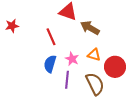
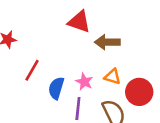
brown arrow: (90, 28) -> (107, 42), turned -30
red line: (51, 37) -> (32, 70), moved, turned 54

